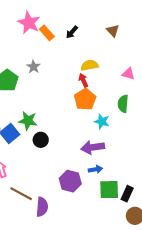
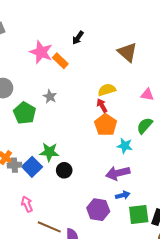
brown triangle: (113, 31) -> (127, 52), size x1.5
black arrow: (72, 32) -> (78, 38), moved
green semicircle: (123, 104) -> (145, 126), turned 42

